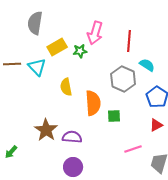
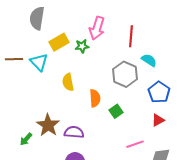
orange semicircle: (93, 103) -> (95, 98), size x0.7
green square: (114, 116) -> (116, 111), turned -32
green arrow: (11, 152) -> (26, 139), moved

